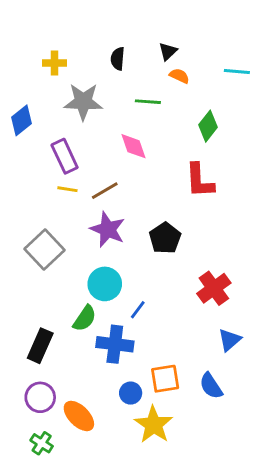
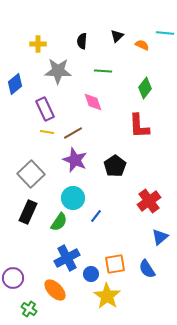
cyan line: (237, 72) -> (165, 33), moved
orange semicircle: (179, 76) -> (142, 45), moved
blue cross: (115, 344) -> (67, 258), moved, turned -35
black rectangle: (40, 346) -> (28, 212), moved
purple circle: (40, 397) -> (13, 278), moved

